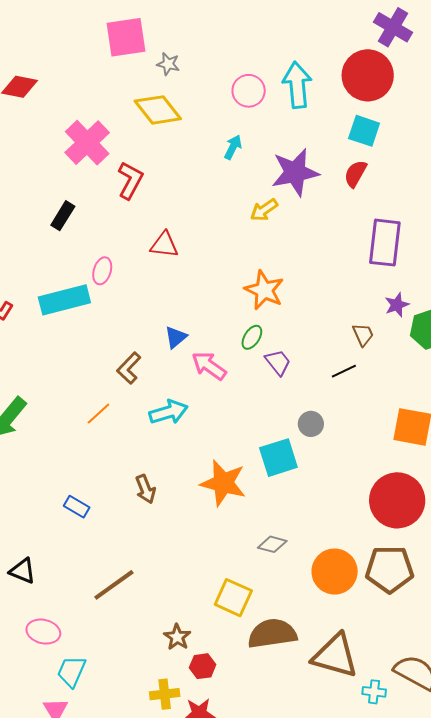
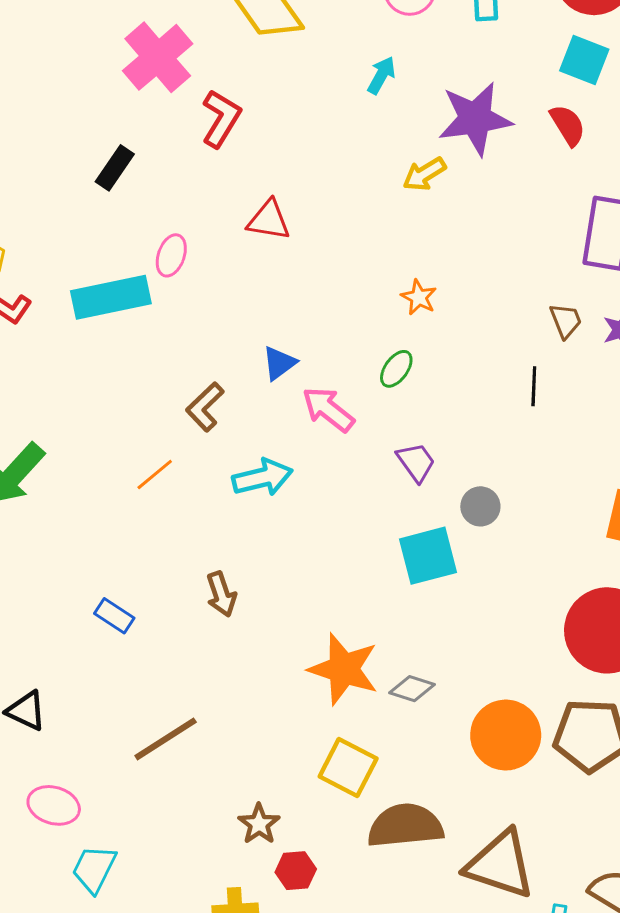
red semicircle: (355, 174) -> (568, 125), turned 116
orange star: (264, 290) -> (419, 297), size x0.6
brown trapezoid: (363, 335) -> (566, 321), moved
purple trapezoid: (278, 362) -> (416, 462), moved
black line: (344, 371) -> (534, 386), moved, turned -65
orange star: (223, 483) -> (344, 669), moved

